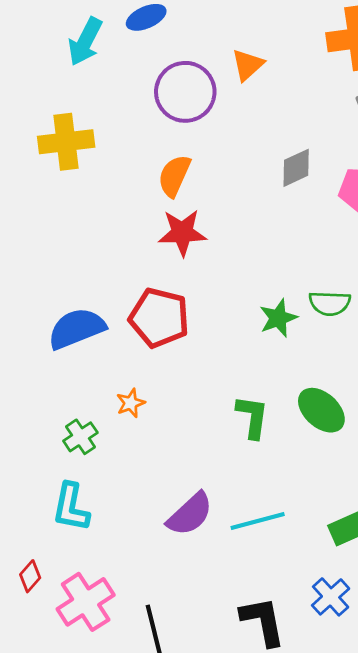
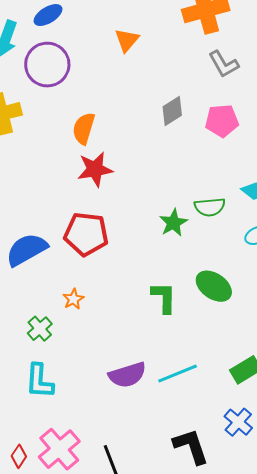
purple circle: (185, 92) -> (47, 65), moved
purple semicircle: (190, 514) -> (127, 375), turned 33
red diamond: (30, 576) -> (19, 456), moved

